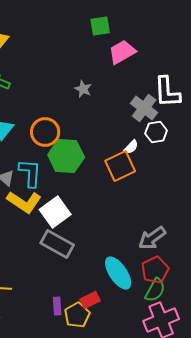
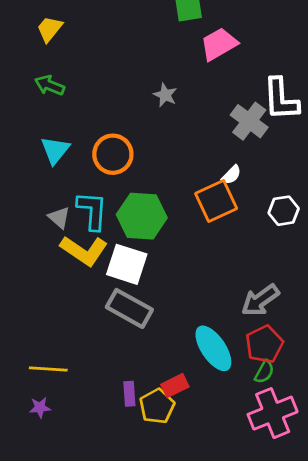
white hexagon: (156, 132) -> (284, 211), moved
green hexagon: (66, 156) -> (142, 216), moved
white square: (55, 212) -> (127, 264), turned -36
green semicircle: (155, 290) -> (264, 372), size x0.7

